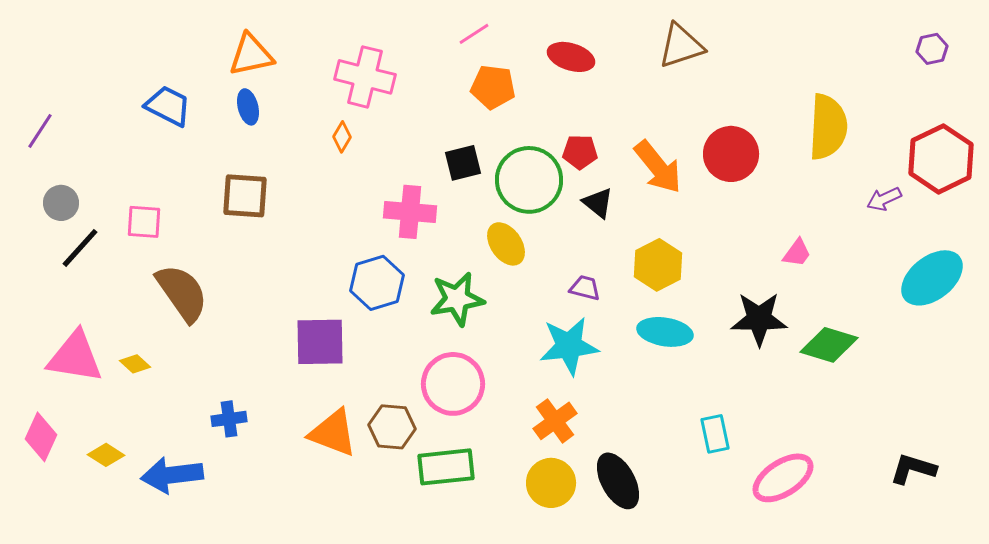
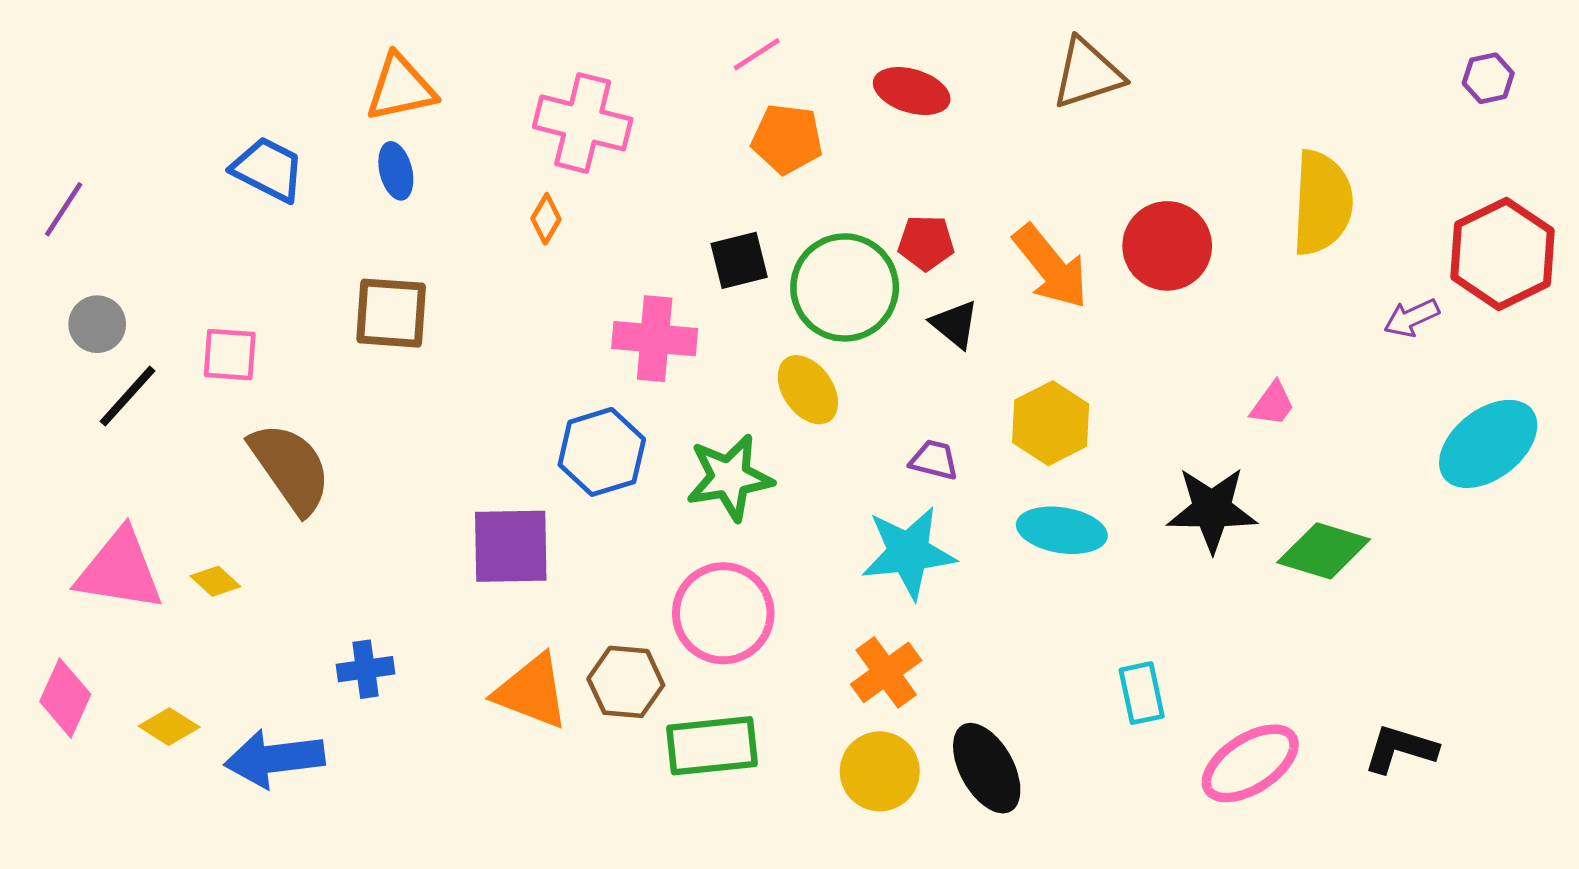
black L-shape: (913, 469) -> (1400, 749), moved

